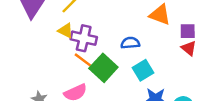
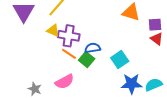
blue semicircle: (130, 43) -> (93, 48), moved
green square: (103, 68) -> (87, 60), size x0.7

